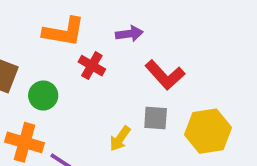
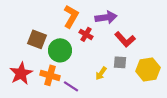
orange L-shape: (64, 32) -> (71, 16), turned -70
purple arrow: (129, 34) -> (106, 17), size x1.5
green circle: (43, 96) -> (60, 50), size x1.5

